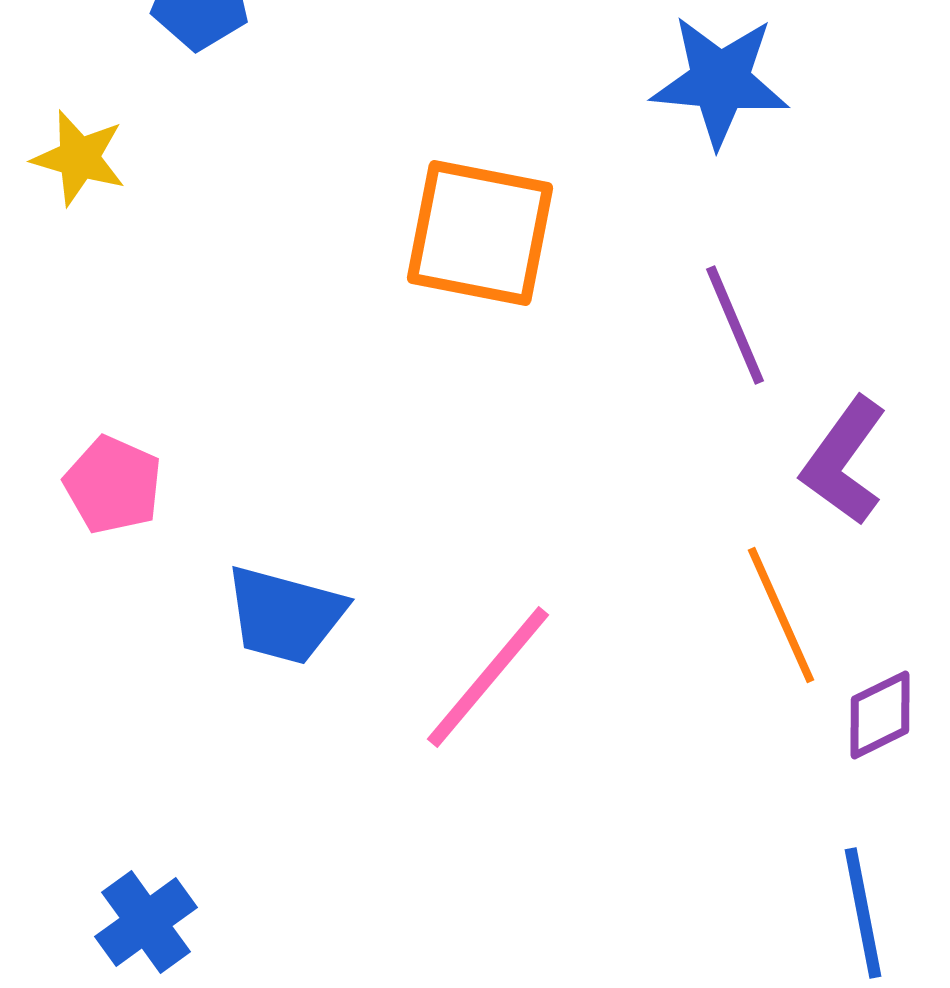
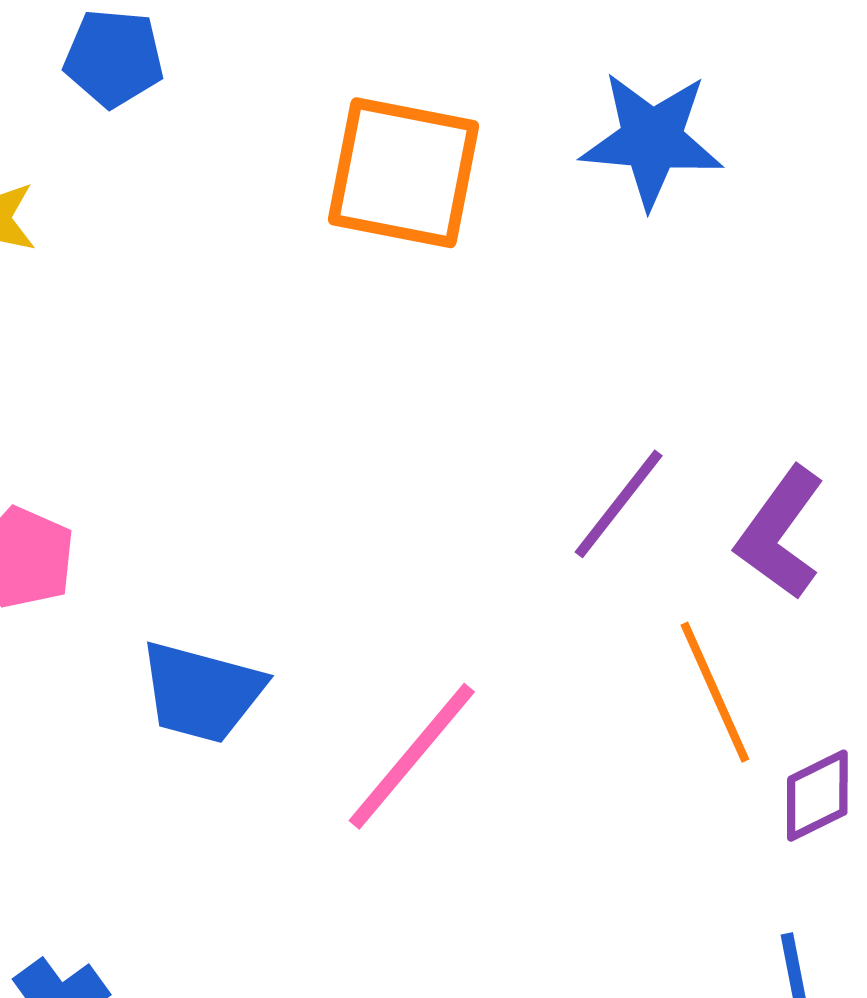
orange square: (480, 233) -> (403, 173), moved
purple line: (735, 325) -> (619, 504), moved, turned 61

